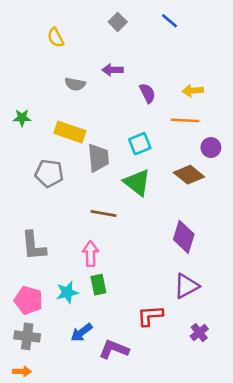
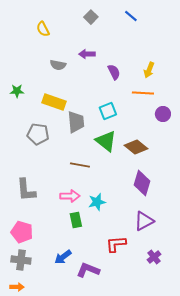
yellow arrow: (193, 91) -> (149, 70), turned -63
brown diamond: (189, 175) -> (136, 147), moved
pink arrow: (91, 254) -> (70, 196), turned 90
cyan star: (67, 292) -> (97, 202), moved

